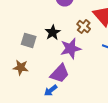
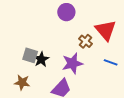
black star: (53, 32) -> (41, 59), moved

